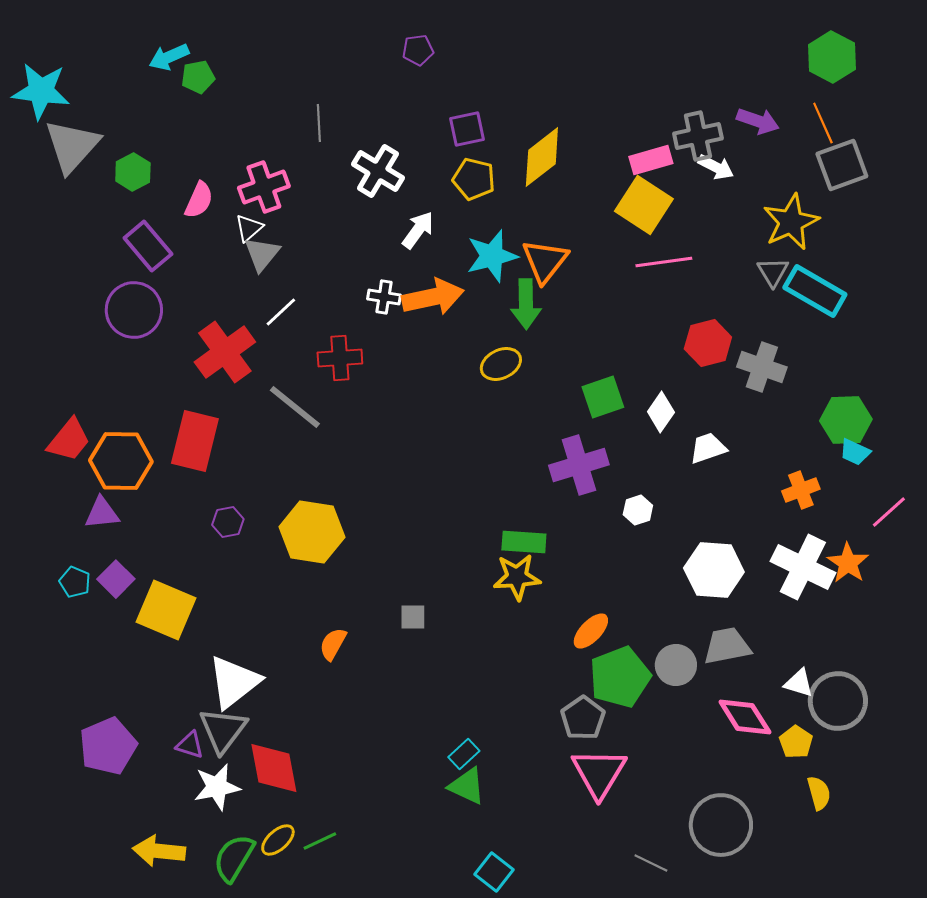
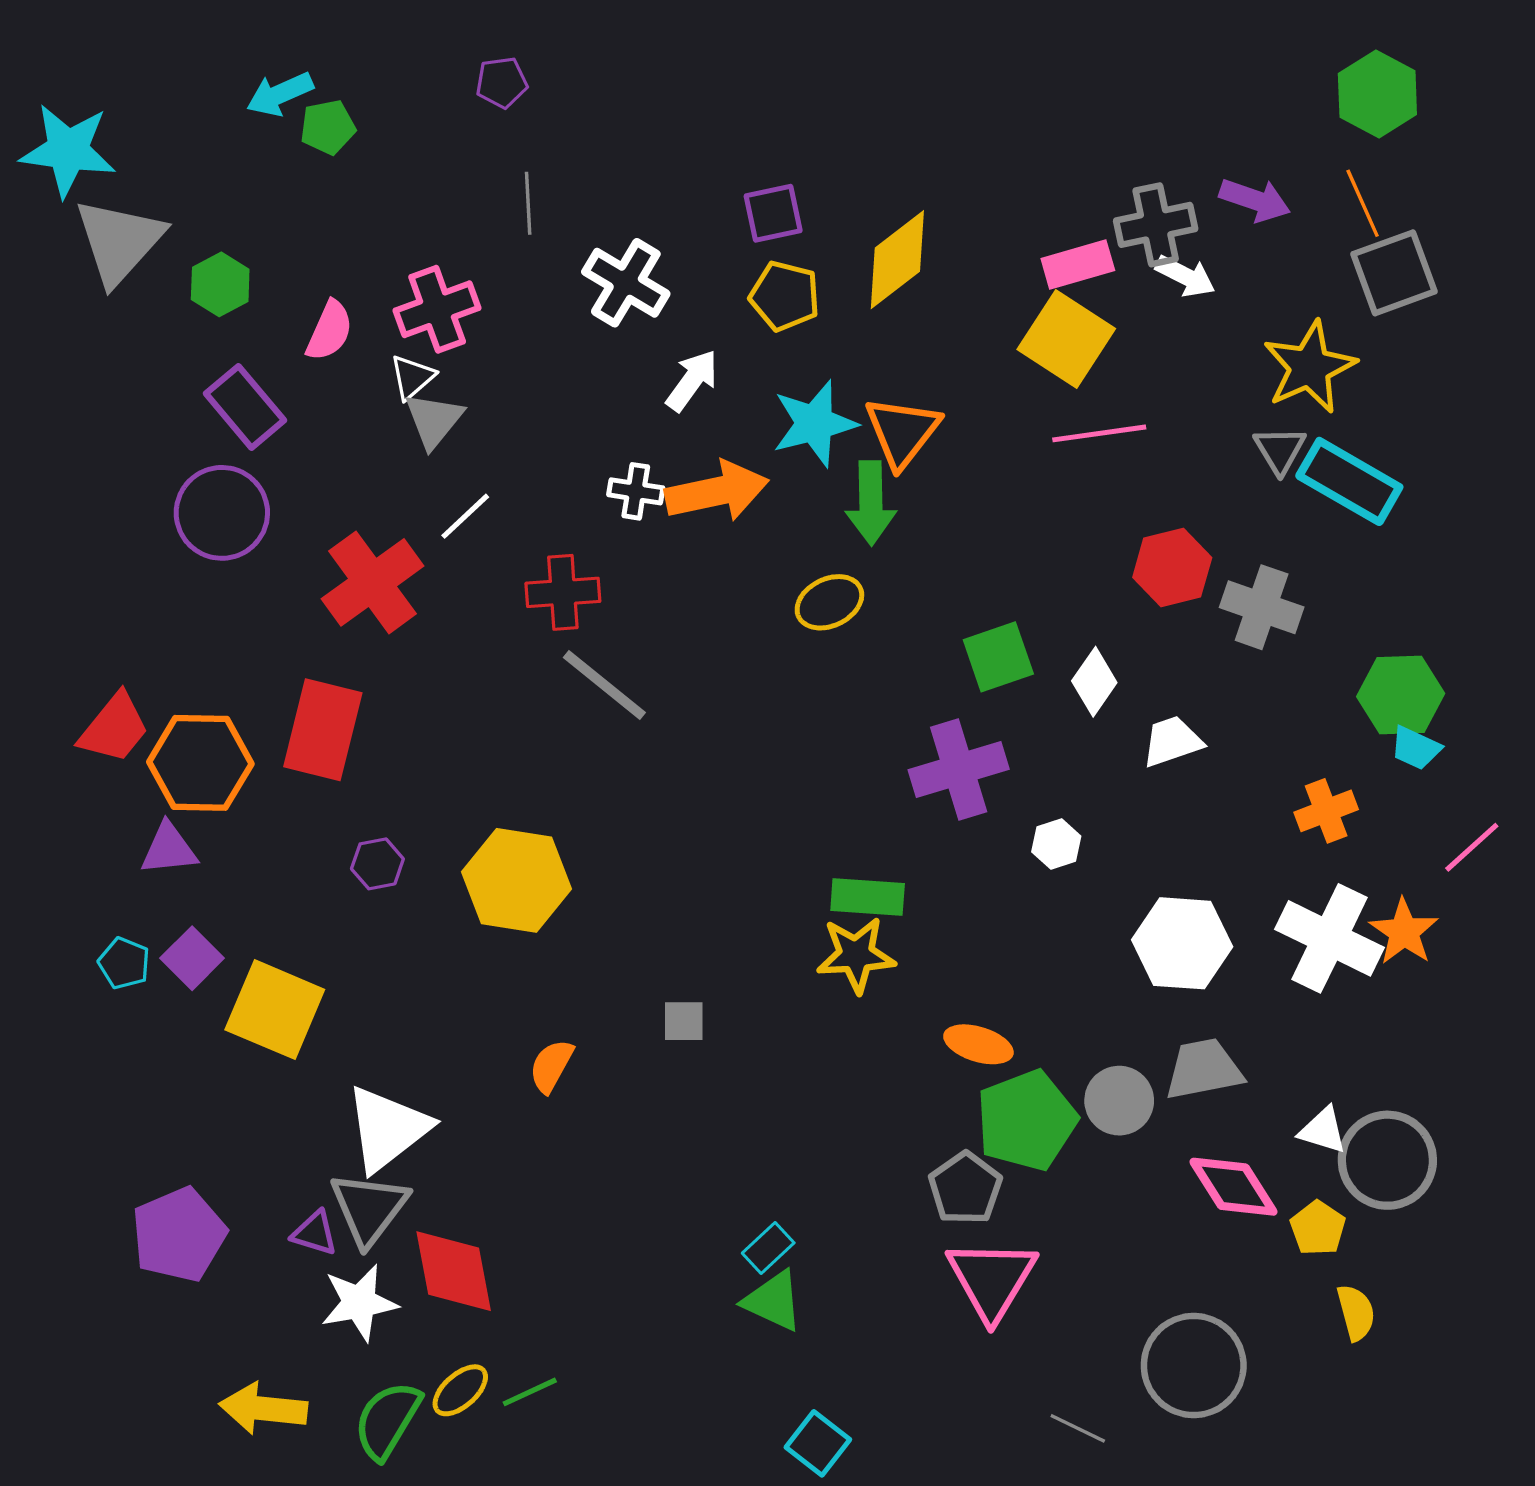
purple pentagon: (418, 50) -> (502, 82), moved
gray line: (295, 407) -> (604, 685), moved
orange ellipse: (591, 631) -> (978, 1044), turned 63

